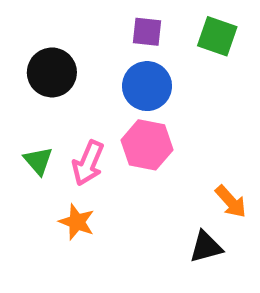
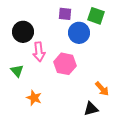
blue circle: (147, 86) -> (79, 33), moved
pink arrow: (88, 163) -> (39, 52), moved, turned -30

